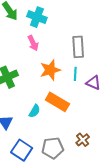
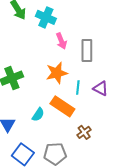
pink arrow: (33, 43) -> (61, 41), moved
cyan line: (75, 74) -> (78, 87), moved
brown cross: (83, 140) -> (84, 132), moved

